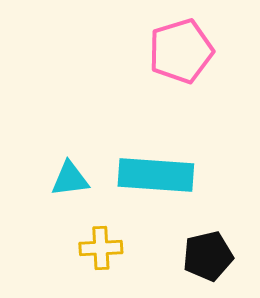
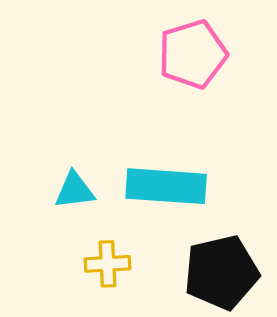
black pentagon: (208, 256) -> (221, 272), size x1.4

